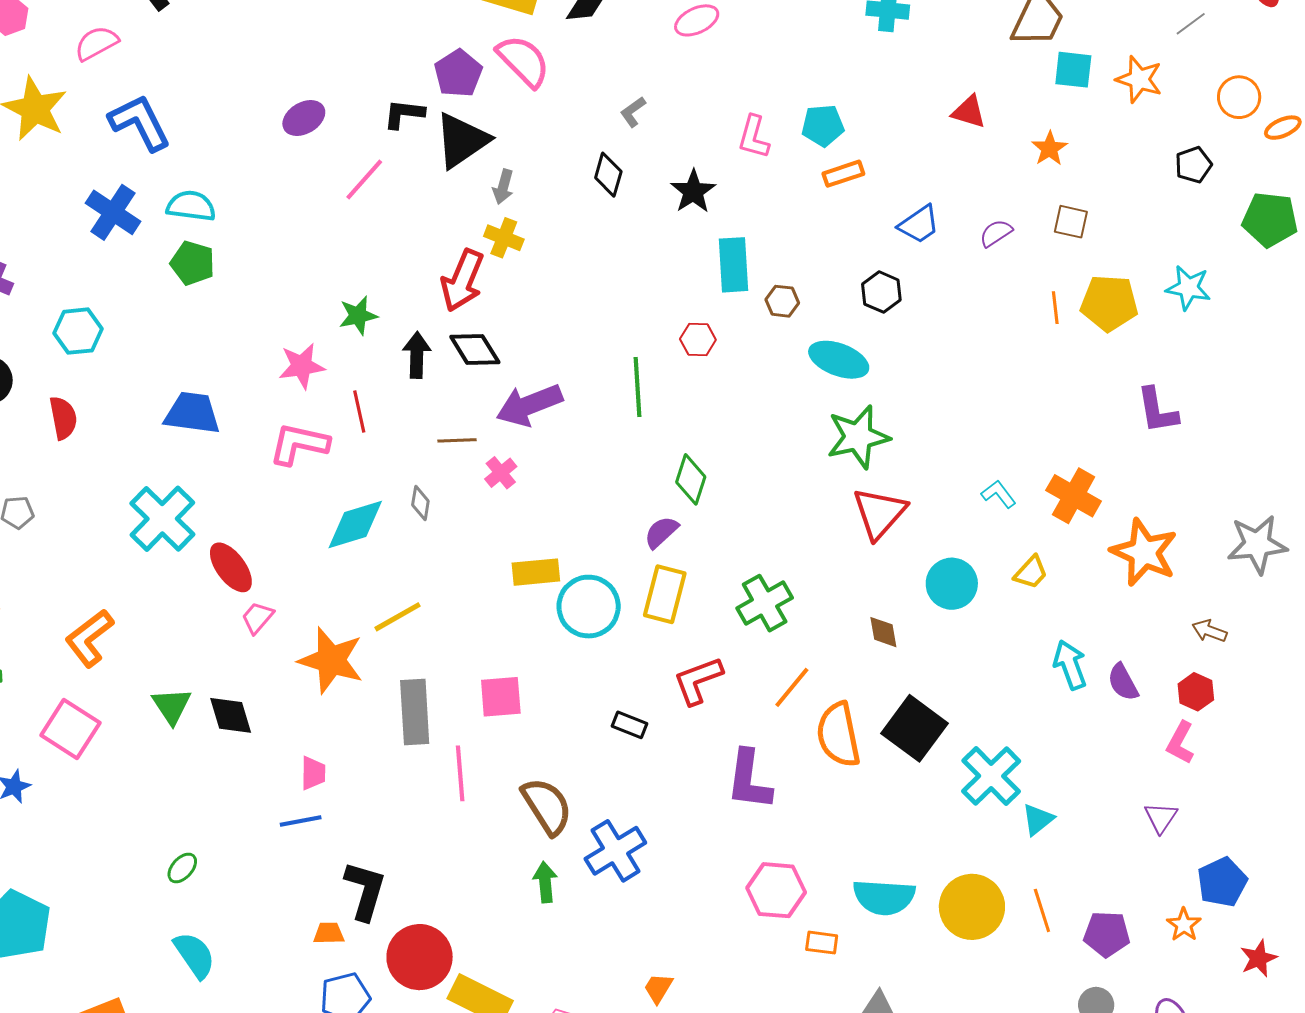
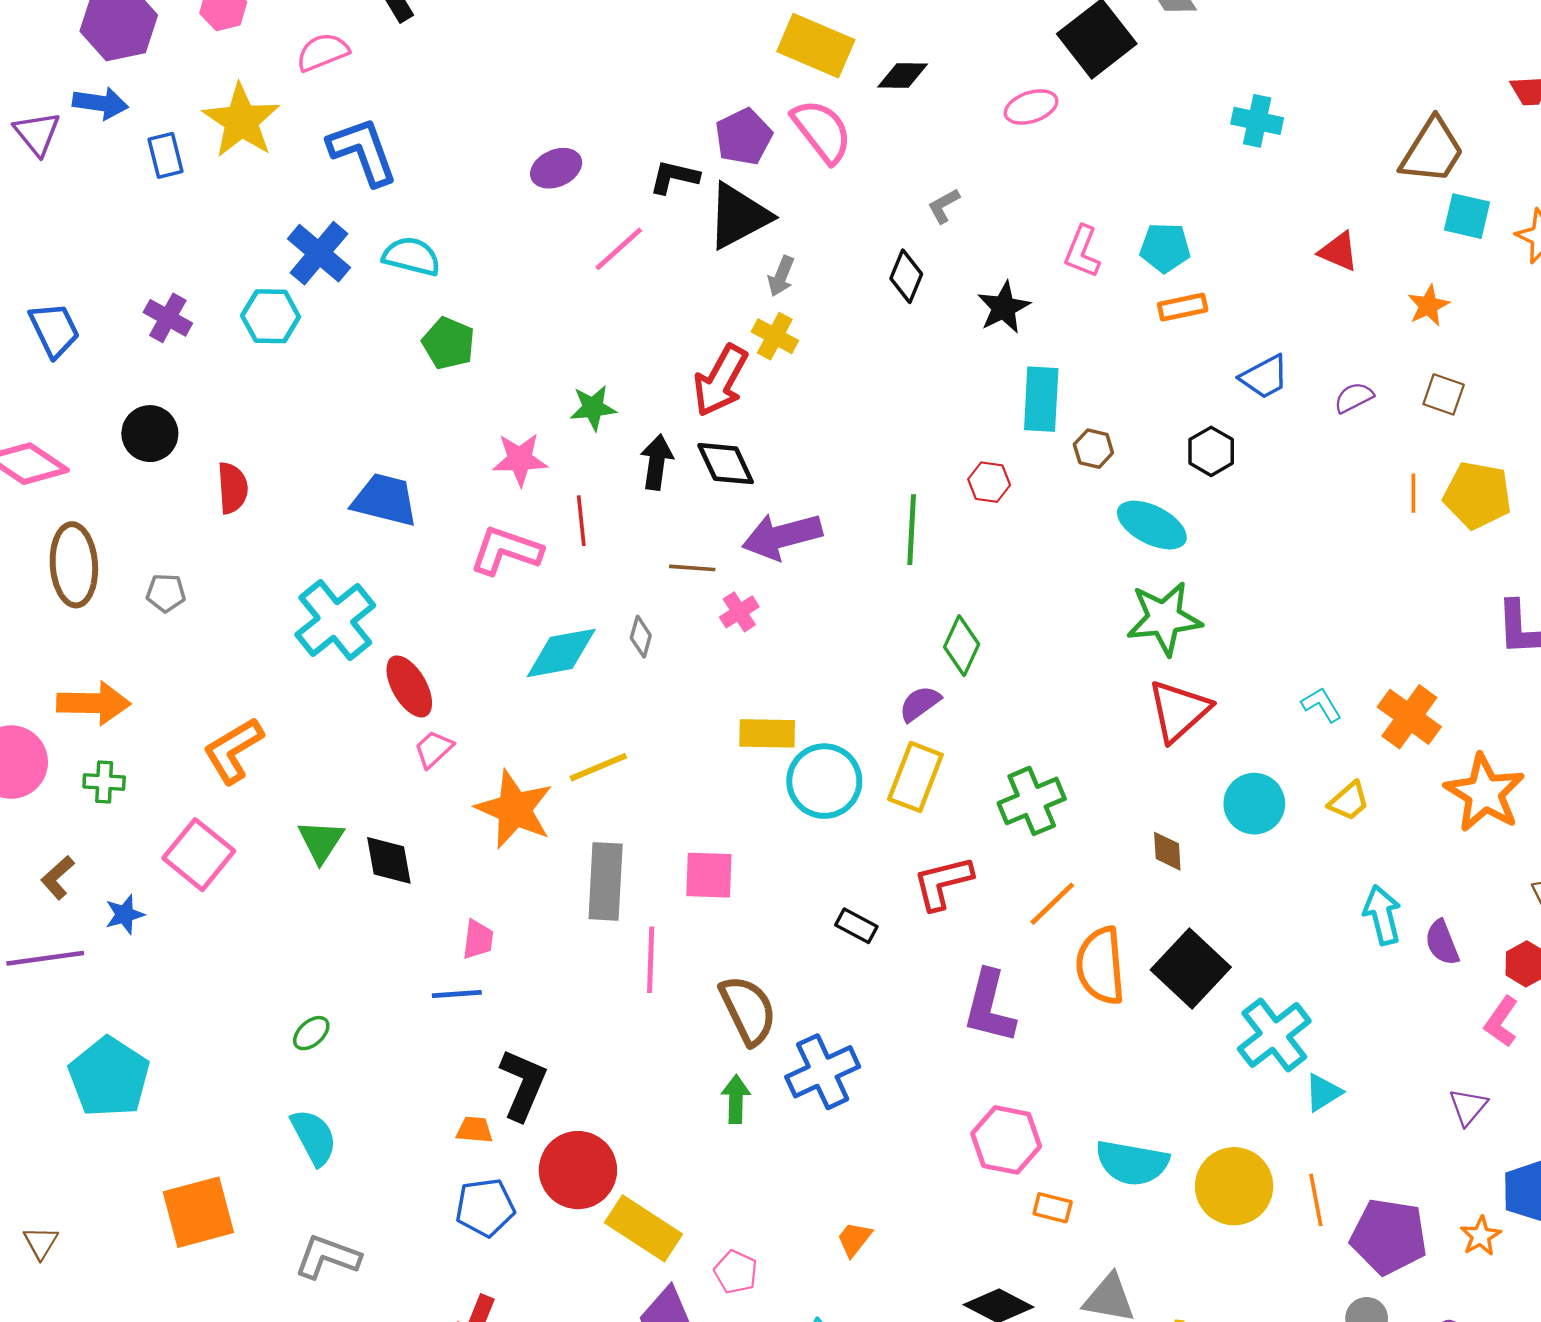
green pentagon: (193, 263) -> (448, 343), moved
cyan hexagon: (78, 331) -> (271, 316), moved
purple pentagon: (1107, 934) -> (1389, 1236), size x1.4

